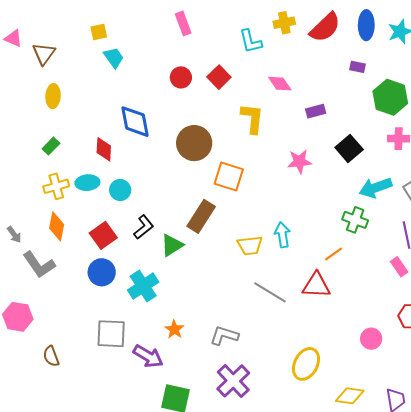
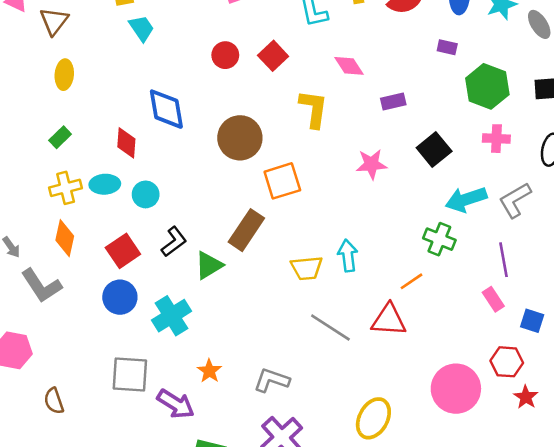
orange square: (229, 177) -> (282, 181), turned -36
pink circle: (371, 339) -> (456, 389), size x1.8

